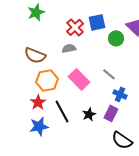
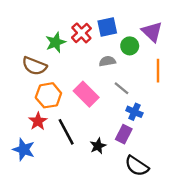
green star: (36, 12) -> (56, 42), moved
gray semicircle: (69, 48) -> (107, 61), moved
black star: (89, 114) -> (98, 146), moved
blue star: (39, 126) -> (24, 149), moved, turned 30

